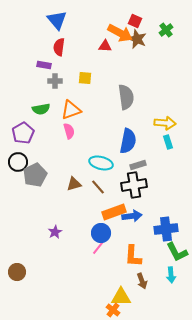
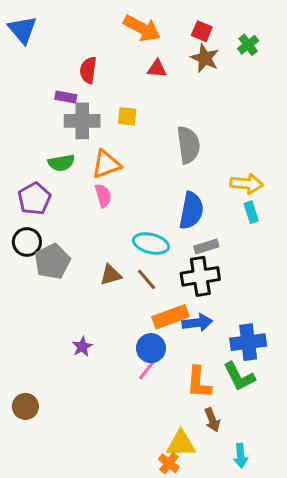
blue triangle: (57, 20) -> (22, 30), moved
orange arrow: (120, 33) -> (142, 28), moved
gray cross: (55, 81) -> (82, 121), size x1.6
green L-shape: (177, 252) -> (239, 377), moved
cyan arrow: (171, 275) -> (241, 456), moved

